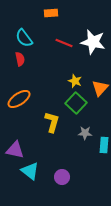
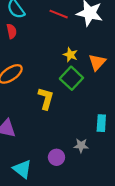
gray star: (85, 133) -> (81, 146), moved
cyan triangle: (30, 171) -> (22, 169), moved

